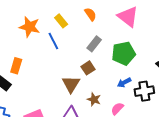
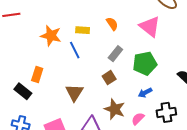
yellow rectangle: (61, 21) -> (83, 30), turned -48
brown triangle: (71, 84) -> (74, 92), moved
black cross: (144, 91) -> (166, 112), moved
brown star: (94, 99) -> (115, 109), size x1.5

